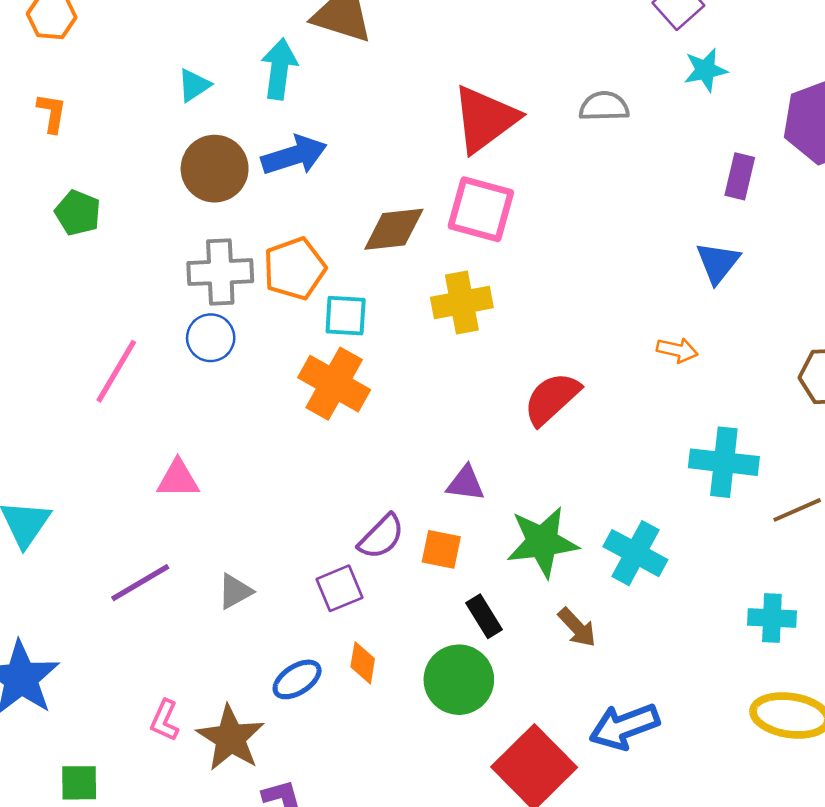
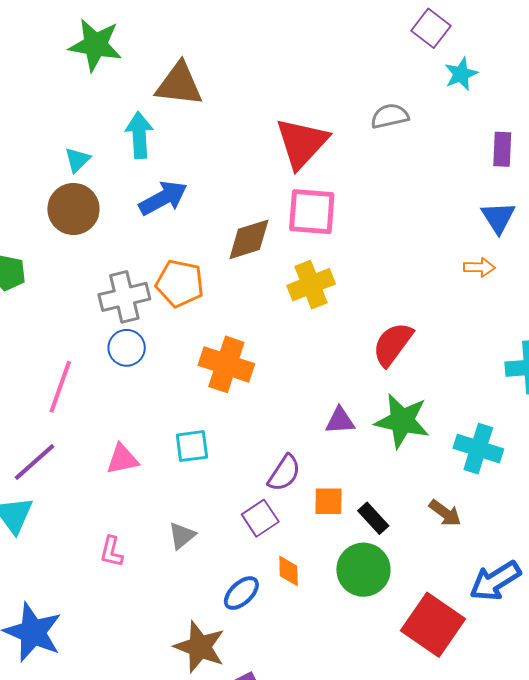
brown circle: (215, 169) -> (73, 209), moved
orange pentagon: (295, 269) -> (180, 283), turned -30
cyan square: (346, 316) -> (192, 446), moved
orange arrow: (677, 350) -> (479, 267), moved
green star: (542, 542) -> (402, 421), moved, turned 30
orange square: (441, 549) -> (328, 501), moved
purple line: (140, 583) -> (34, 462), moved
pink L-shape: (165, 720) -> (111, 552), moved

